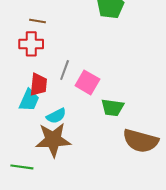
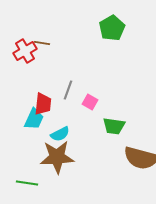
red cross: (31, 44) -> (25, 51), moved, turned -30
pink square: (87, 82) -> (90, 102), size x0.7

